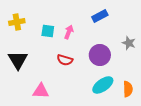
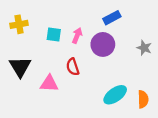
purple circle: (100, 55) -> (103, 44), moved
red semicircle: (65, 60) -> (73, 67), turned 56
pink triangle: (41, 91) -> (49, 84), moved

